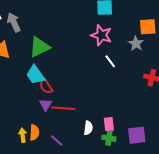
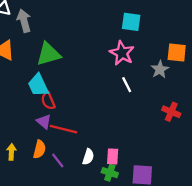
purple triangle: (46, 105) -> (44, 122), turned -32
orange semicircle: (34, 133) -> (39, 149), moved
purple line: (57, 140) -> (58, 160), moved

